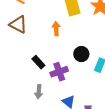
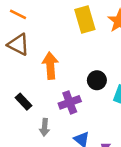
orange arrow: (56, 29) -> (50, 66), moved, size x1.5
black rectangle: (38, 62) -> (23, 102), moved

